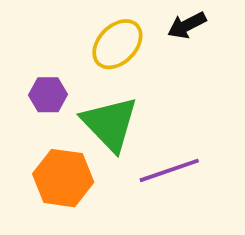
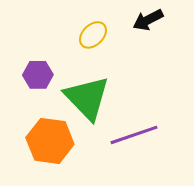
yellow ellipse: (117, 44) -> (93, 35), size x0.7

